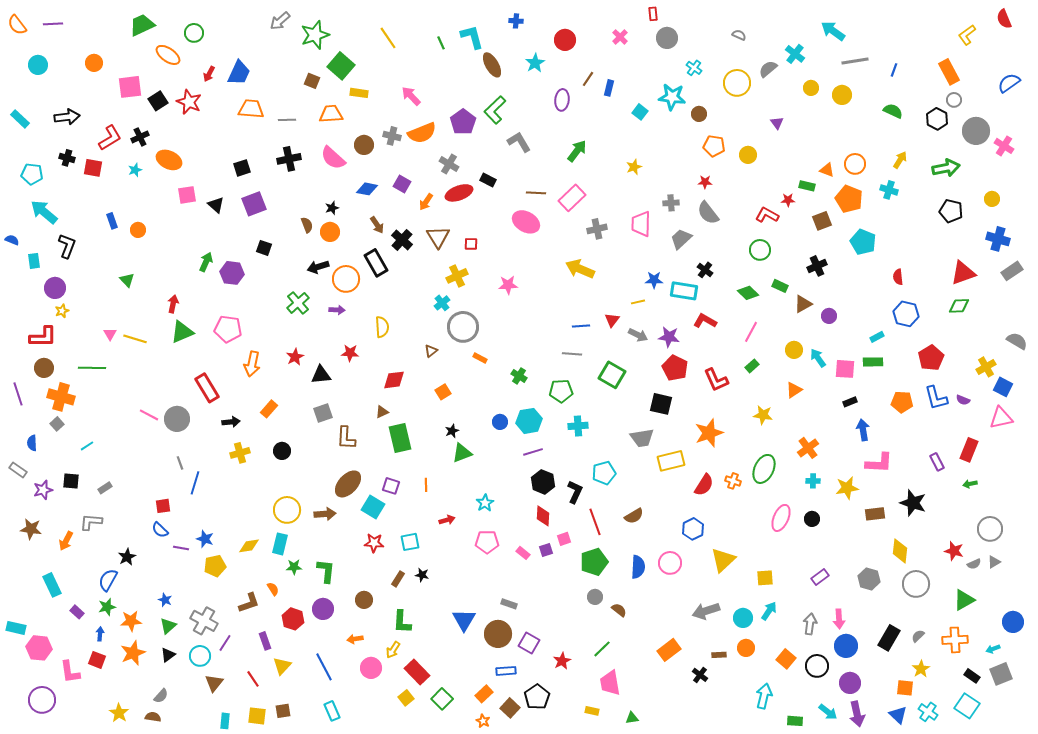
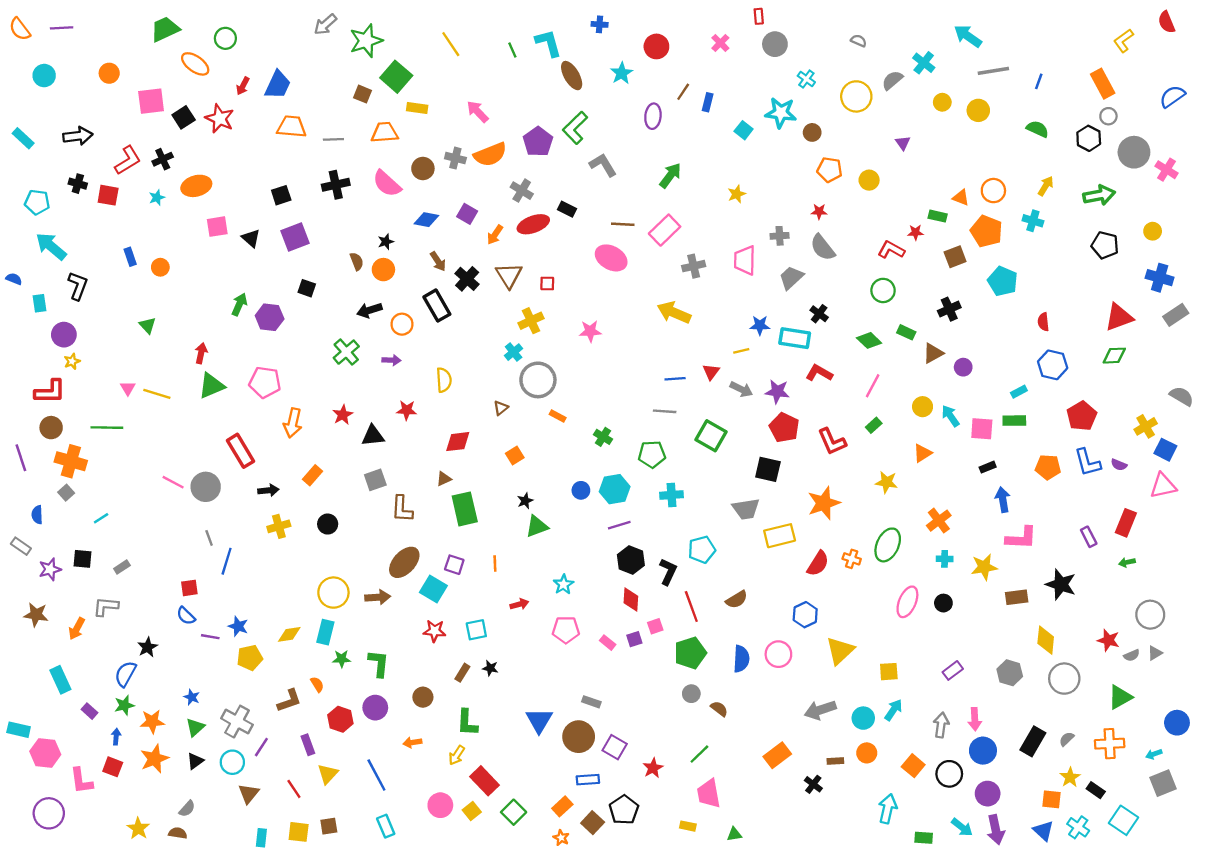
orange ellipse: (169, 160) -> (196, 186), turned -40
orange circle: (346, 279) -> (402, 324), size x0.7
pink circle: (371, 668) -> (440, 805), moved
black rectangle: (972, 676) -> (1096, 790), moved

